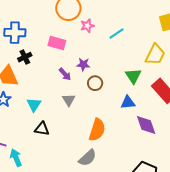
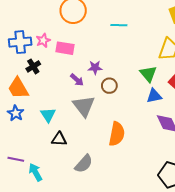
pink star: (87, 26) -> (43, 40), moved
cyan line: (117, 33) -> (119, 25), moved, turned 42
gray triangle: (69, 100) -> (84, 106), size x1.6
blue triangle: (128, 102) -> (154, 96), moved
gray semicircle: (88, 158) -> (84, 164), moved

